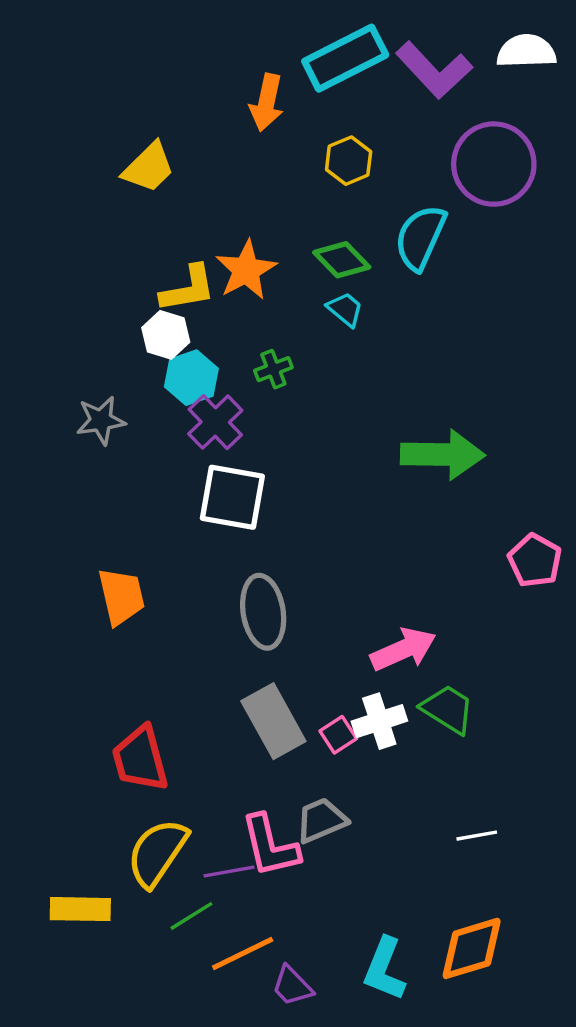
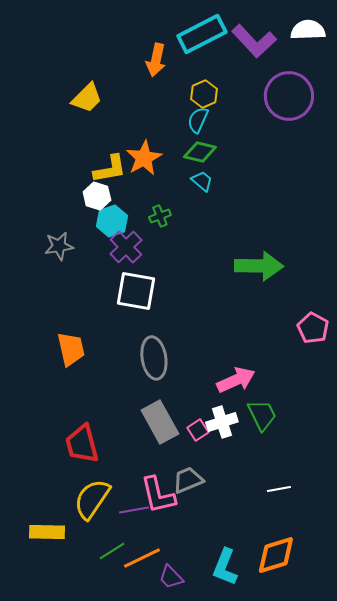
cyan semicircle: (420, 238) -> (198, 120), moved, size x0.7
green diamond: (342, 260) -> (200, 152), turned -32
green trapezoid: (448, 709) -> (262, 415), turned 32
green line: (191, 916) -> (112, 551), moved

